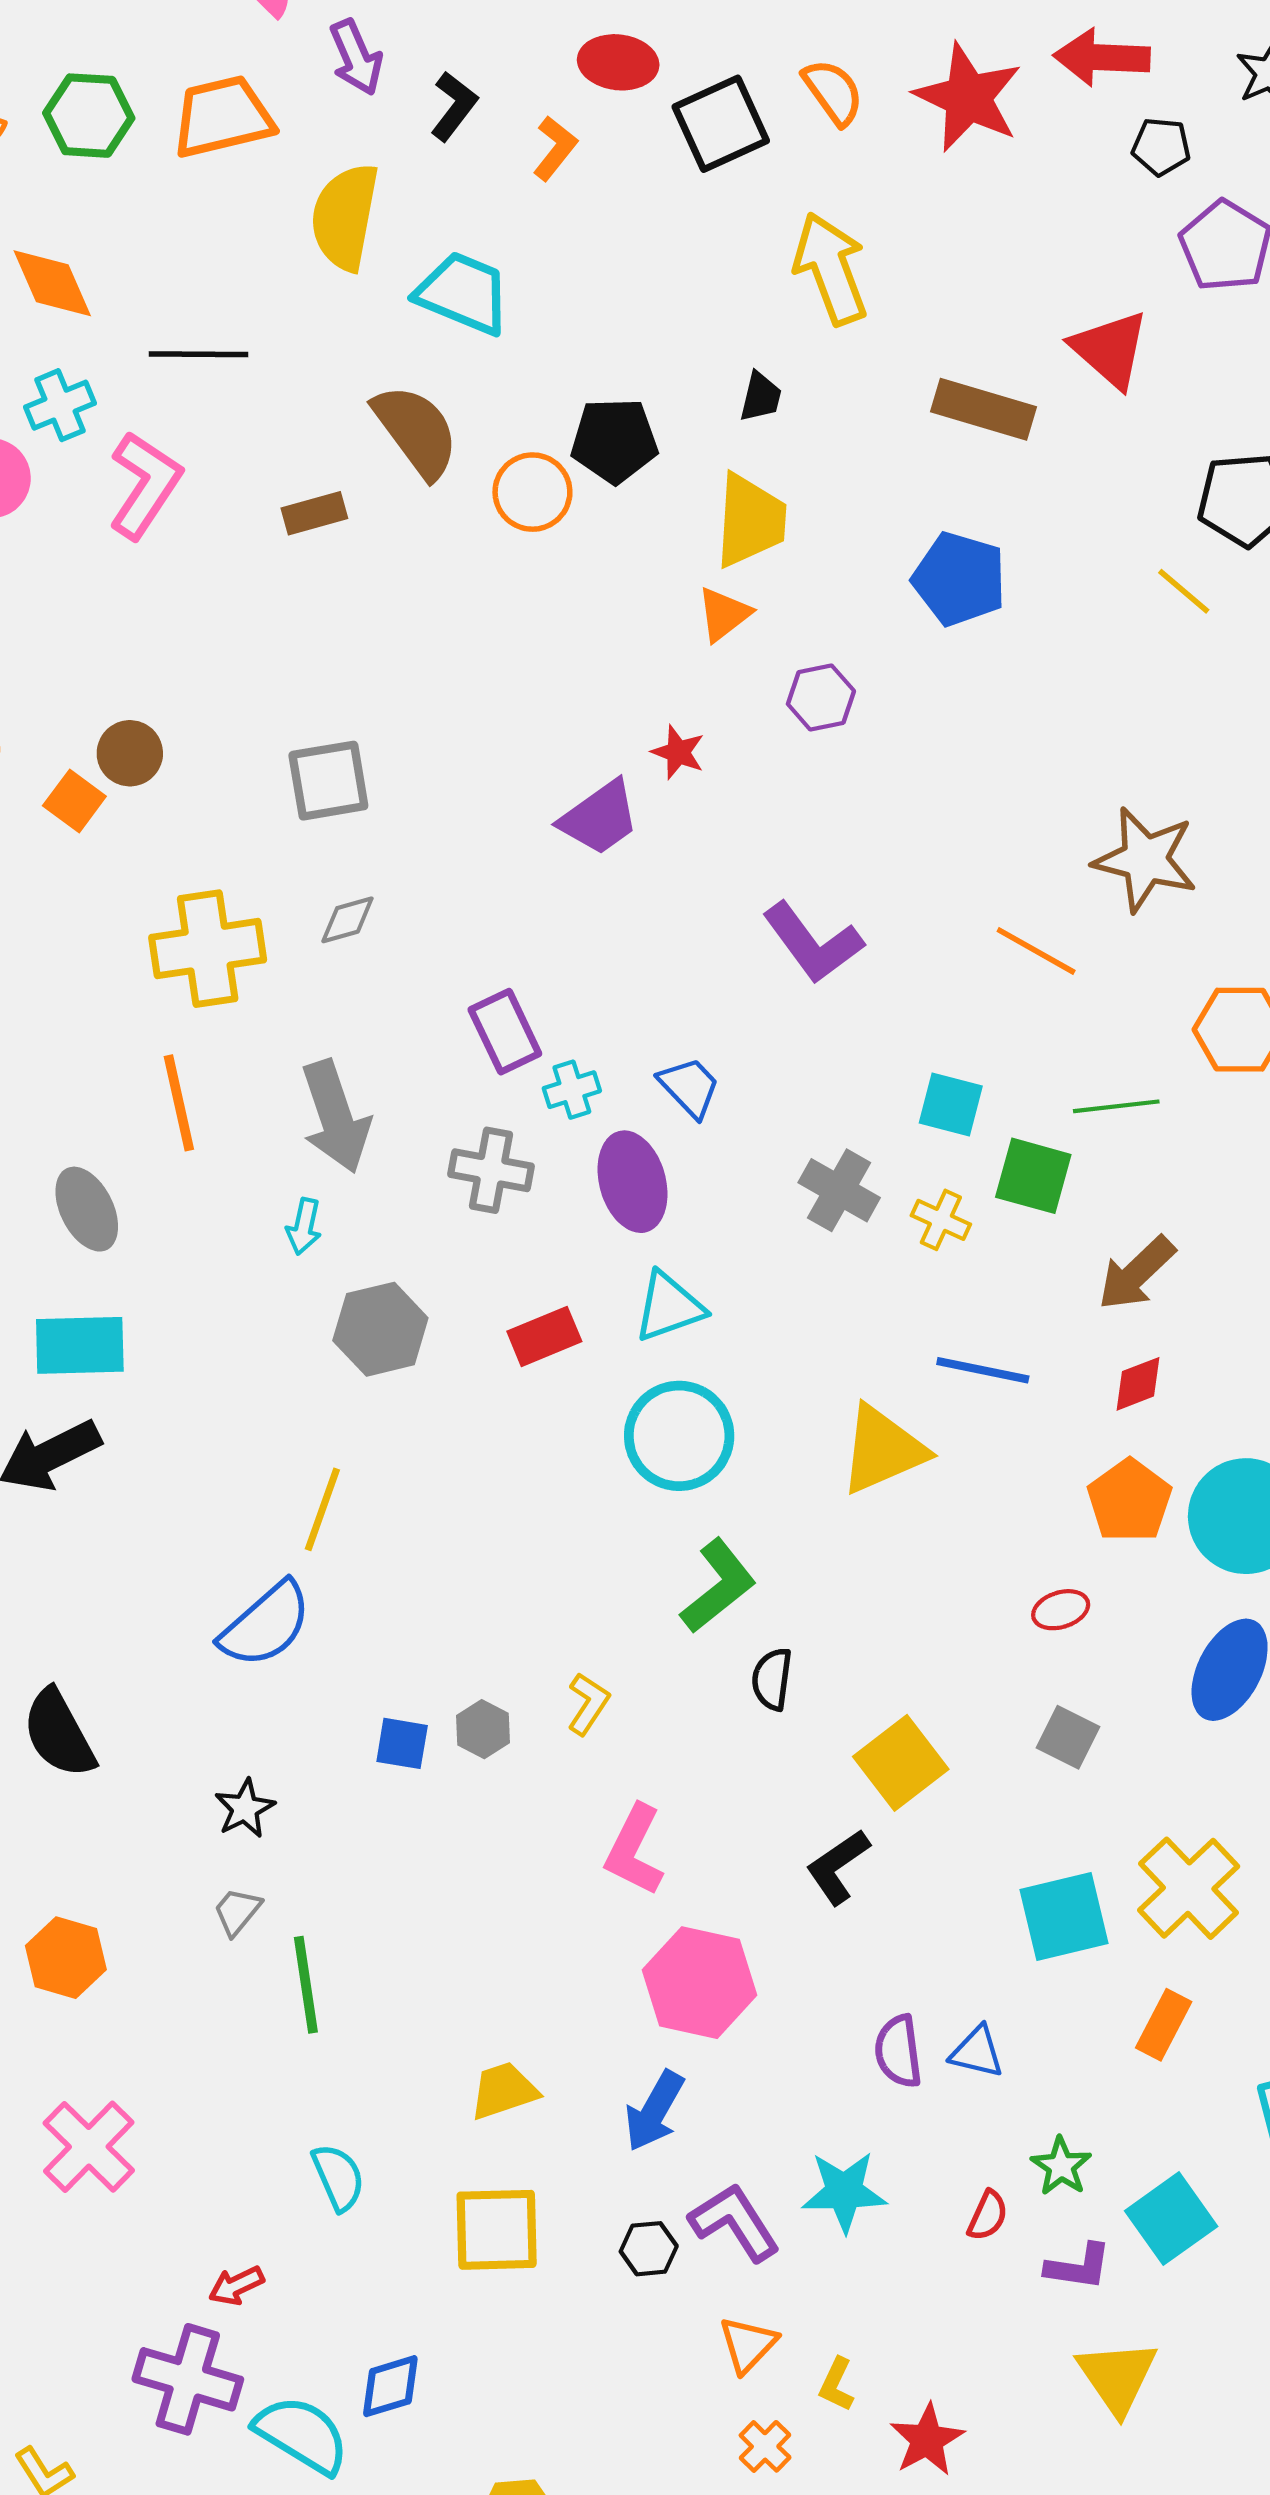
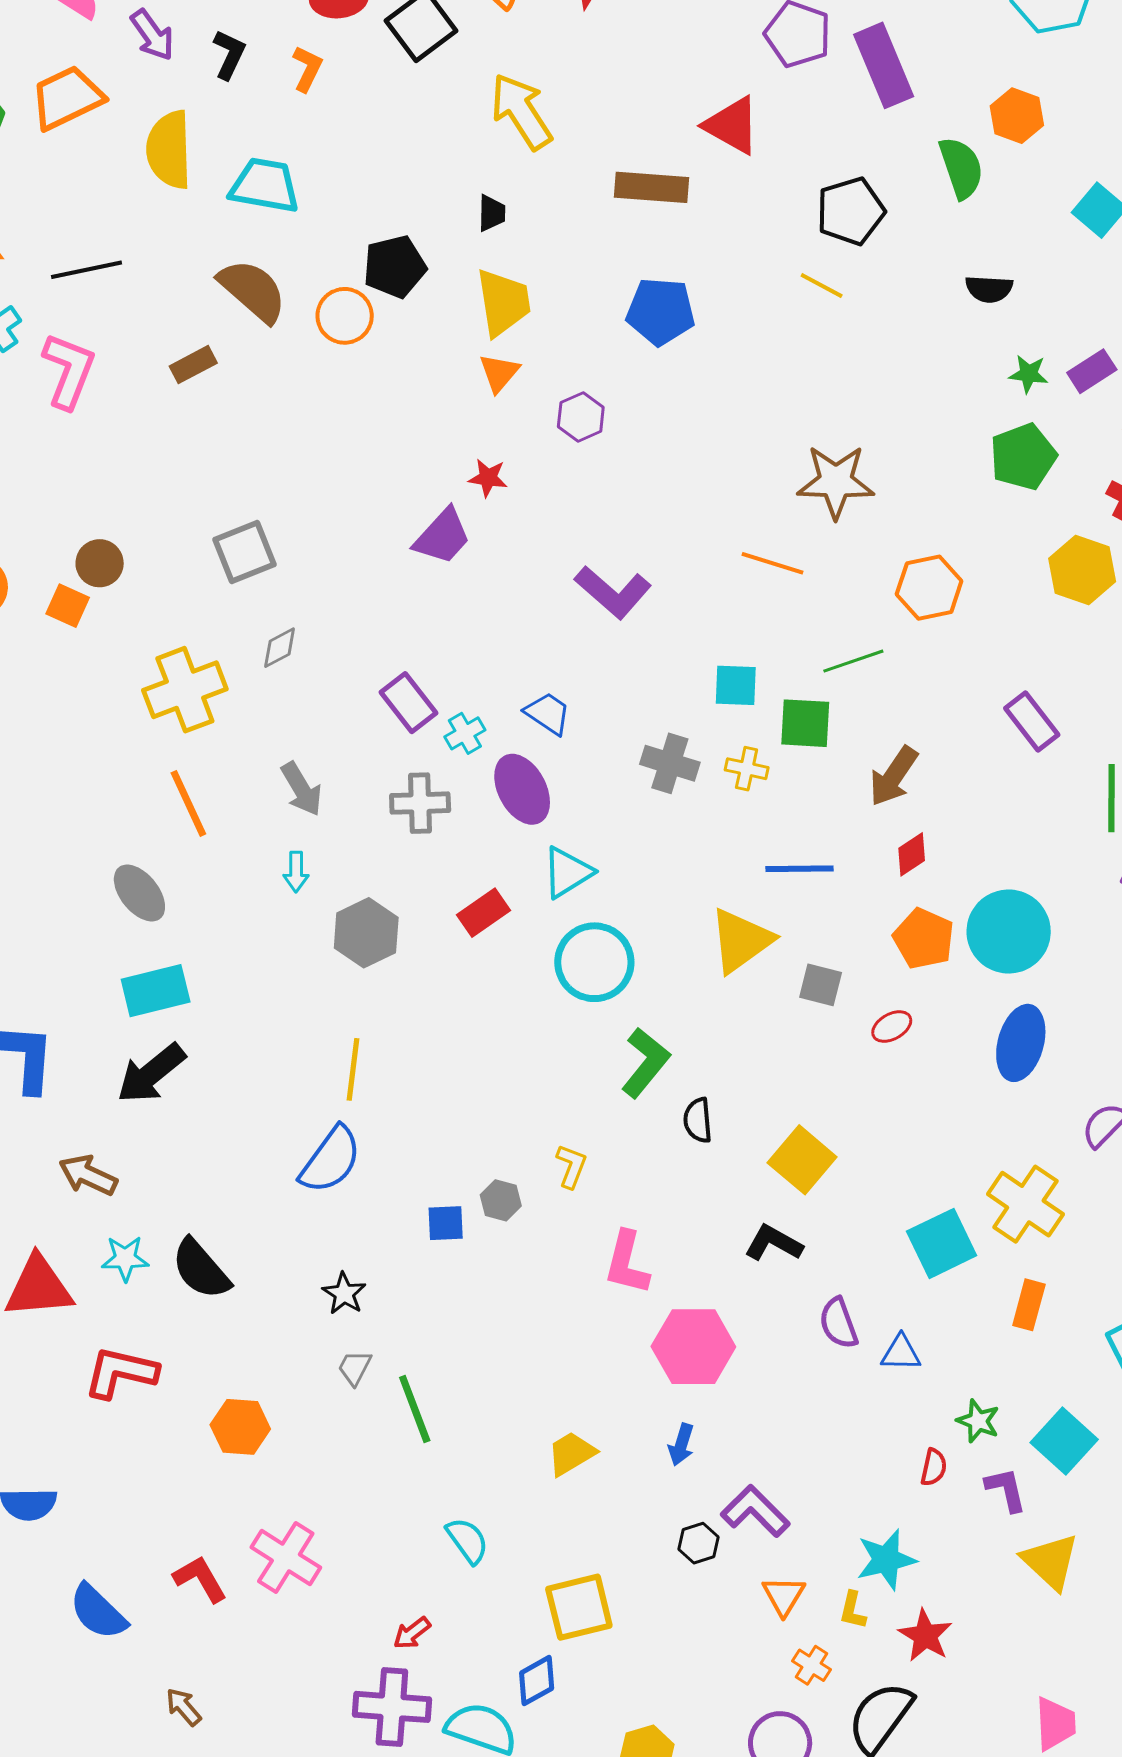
gray arrow: (335, 1117) -> (301, 789), size x0.7
gray square: (1068, 1737) -> (821, 985), moved
black L-shape: (838, 1867) -> (773, 1243), turned 76
purple semicircle: (898, 2051) -> (839, 1323), moved
blue arrow: (654, 2111) -> (681, 1445), size x0.7
cyan star: (844, 2192) -> (886, 1560), moved
yellow square: (497, 2230) -> (579, 1607), moved
purple L-shape: (1078, 2267) -> (1006, 1489), turned -99

